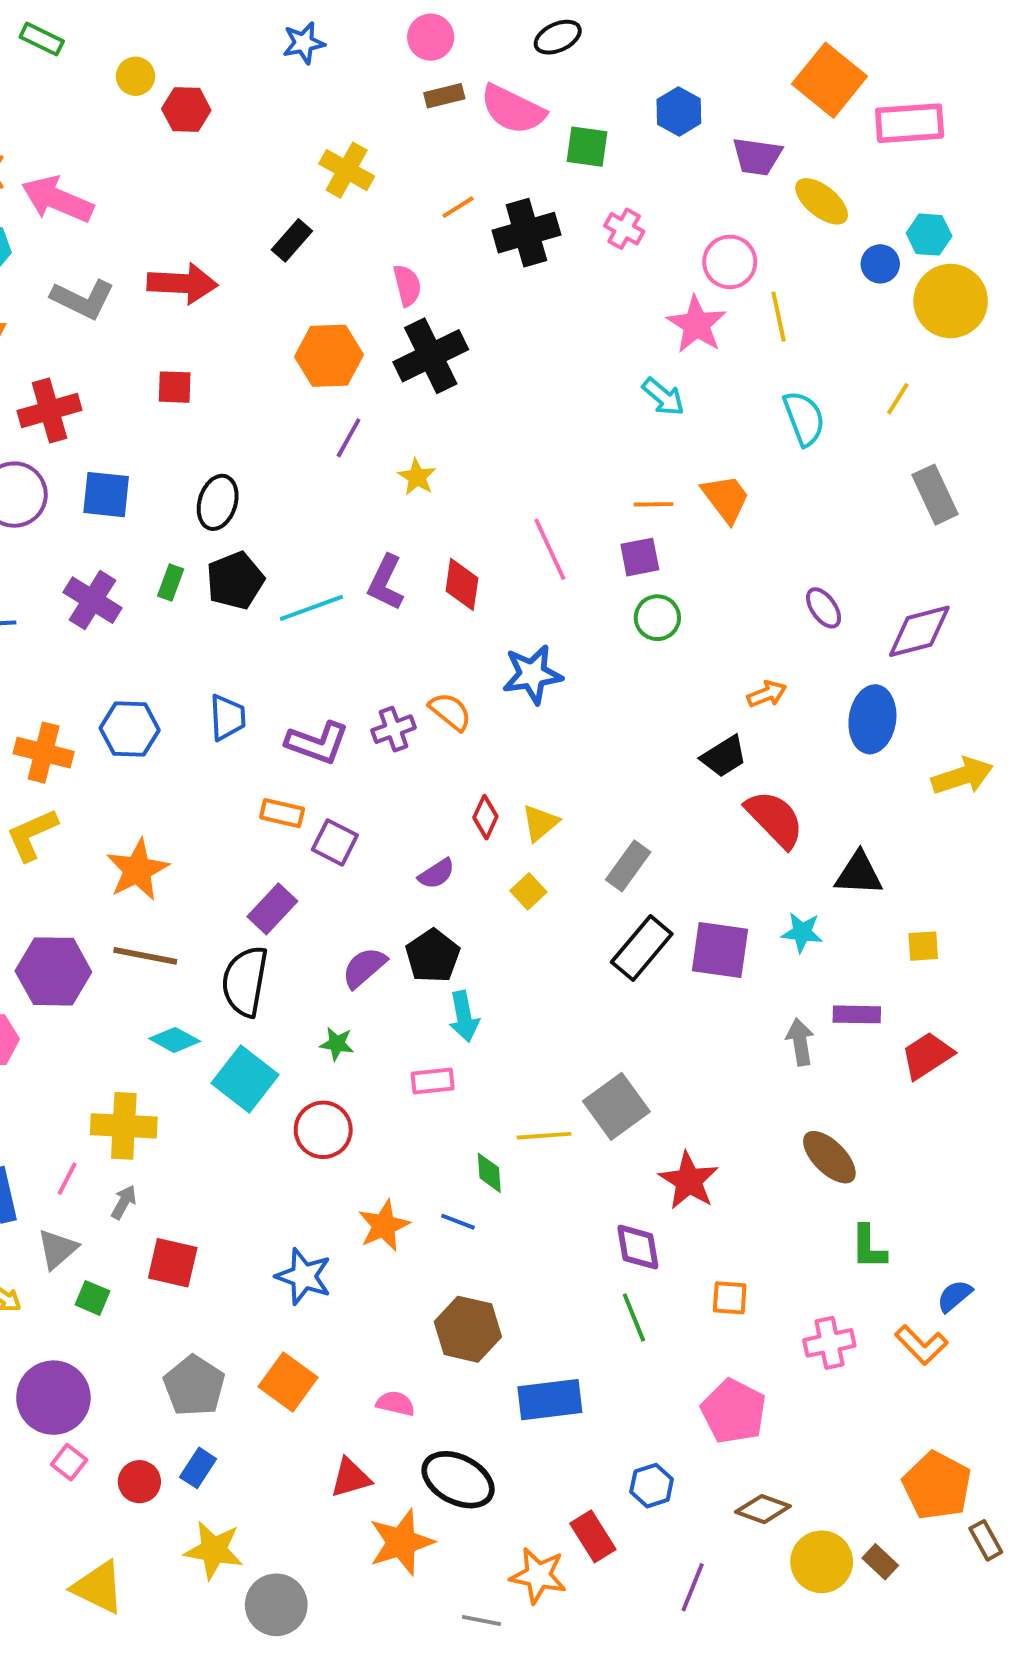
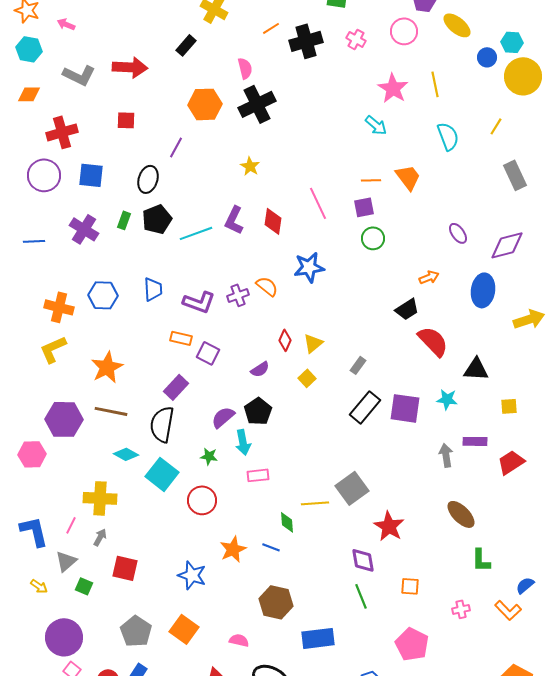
pink arrow: (57, 199) -> (66, 24), size x0.5
pink circle: (730, 262) -> (404, 31), moved
purple line: (349, 438) -> (176, 147), moved
gray rectangle: (628, 866) -> (358, 365), size x0.7
cyan arrow: (464, 1016) -> (243, 442), moved
pink cross: (829, 1343) -> (461, 609), size x0.7

